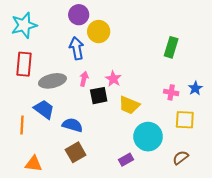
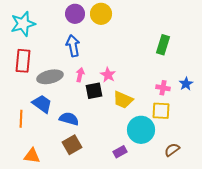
yellow circle: (99, 32) -> (101, 14), moved
yellow square: (185, 120) -> (161, 111), moved

